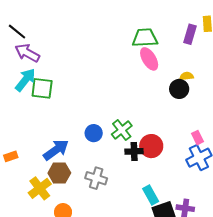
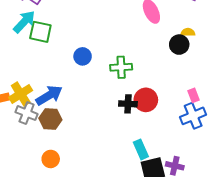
green cross: (122, 130) -> (121, 67), moved, turned 30
blue circle: (94, 133) -> (83, 56), moved
gray cross: (96, 178) -> (27, 113), moved
yellow cross: (40, 188) -> (21, 94), moved

